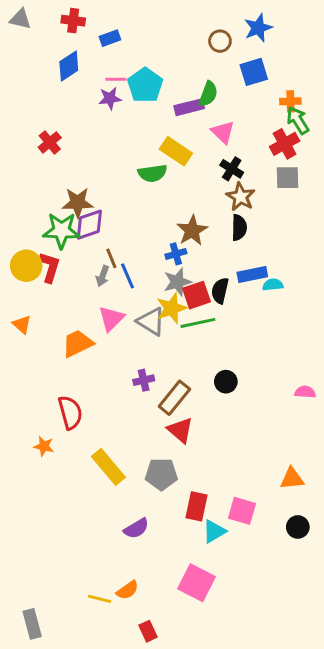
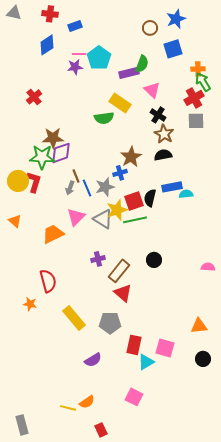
black semicircle: (239, 228) -> (163, 155), turned -102
gray star: (177, 282) -> (105, 187), moved
pink square: (196, 583) -> (134, 397), size x0.7

